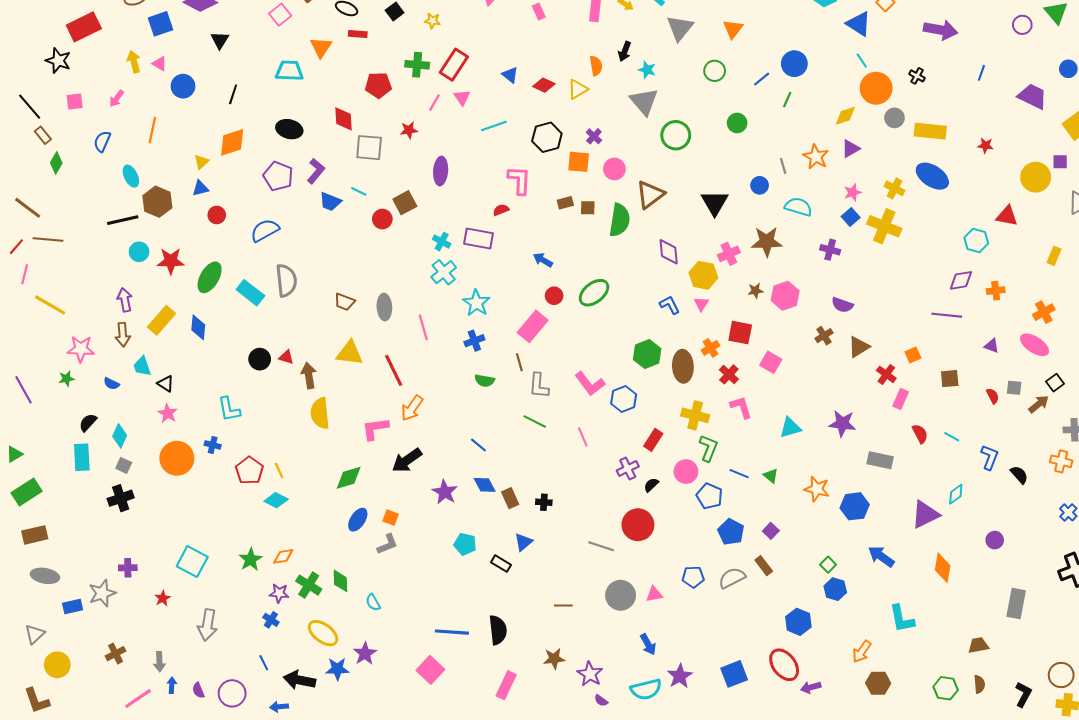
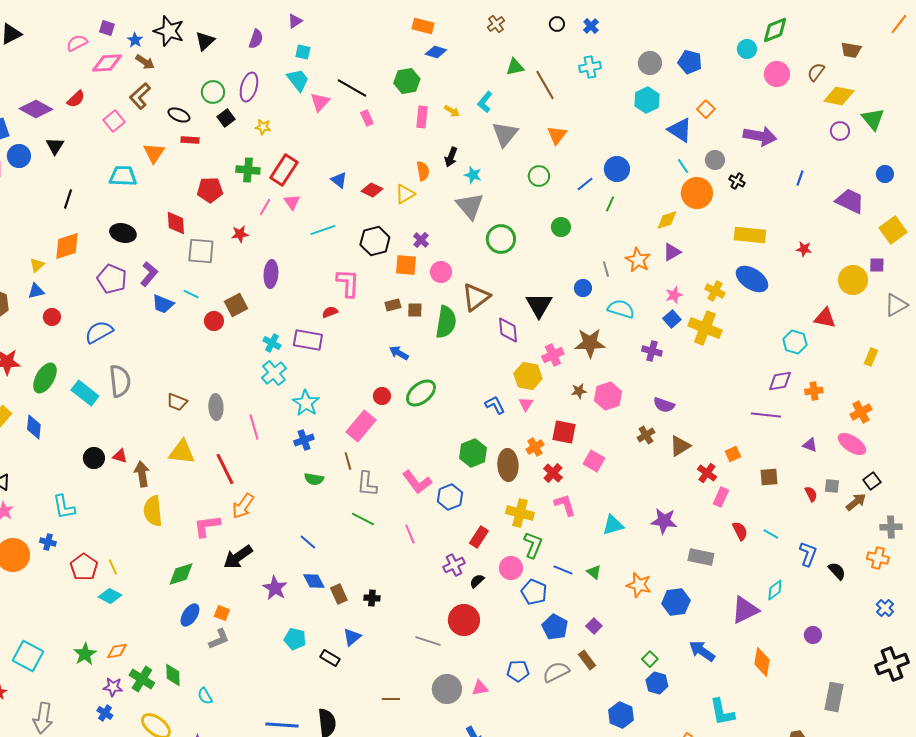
blue circle: (183, 86) -> (19, 156), moved
gray circle: (895, 118) -> (715, 160), moved
purple diamond: (669, 252) -> (508, 330), moved
blue arrow: (543, 260) -> (399, 353), moved

